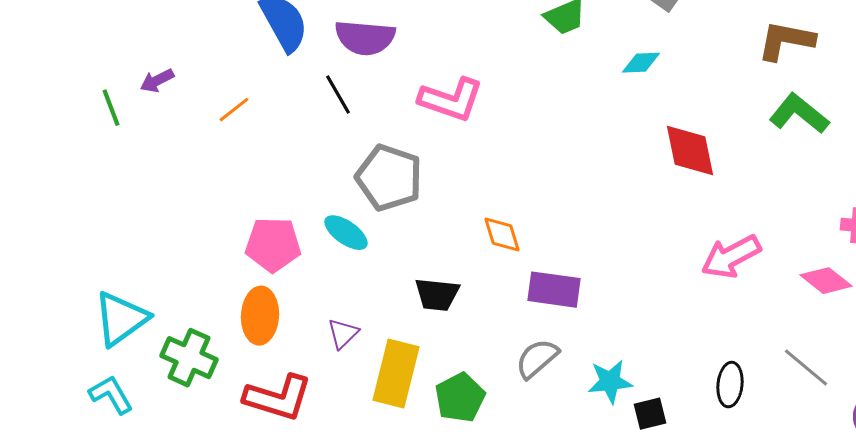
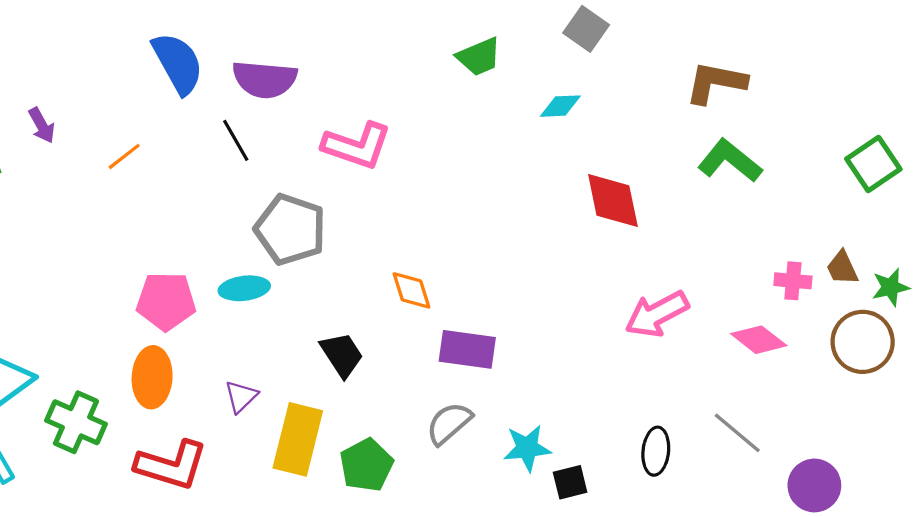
purple arrow: (157, 81) -> (42, 125), turned -92
cyan ellipse: (346, 233) -> (244, 288), turned -42
black trapezoid: (437, 295) -> (342, 355), turned -129

